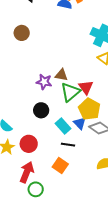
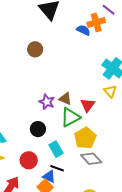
red triangle: (86, 87) -> (88, 105), moved
blue triangle: (80, 123) -> (49, 176), moved, turned -32
red circle: (29, 144) -> (29, 160), moved

